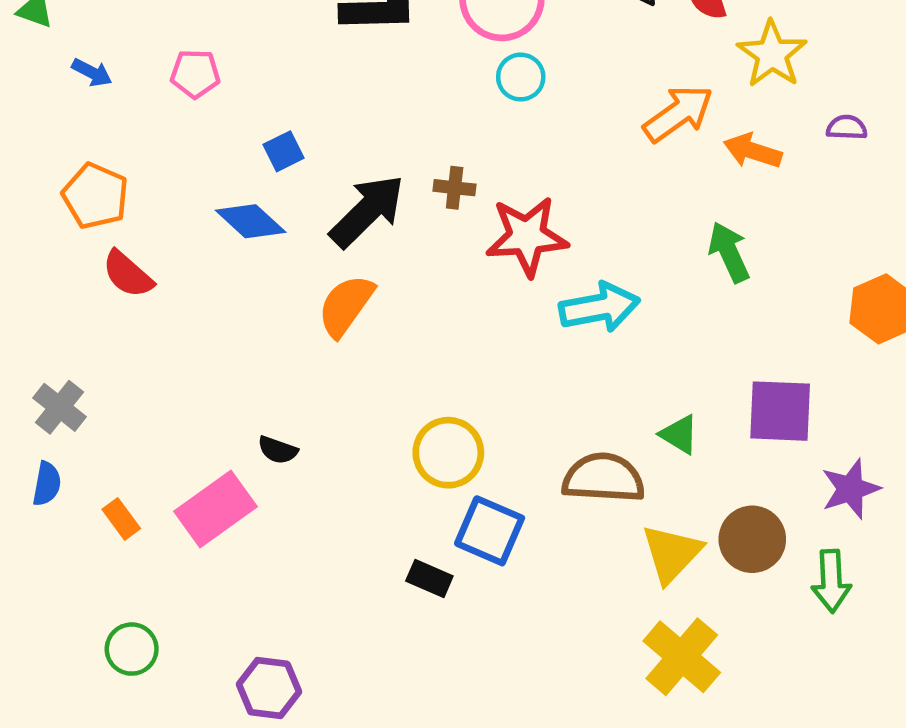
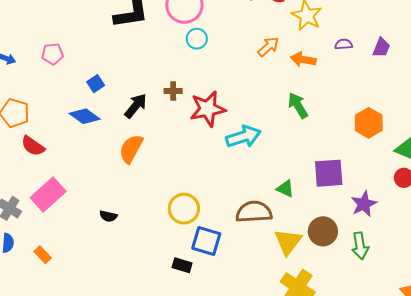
orange arrow: (678, 114) -> (268, 47), size x0.7
black arrow: (367, 211) -> (136, 106), size x0.7
pink rectangle: (215, 509) -> (48, 195), moved

